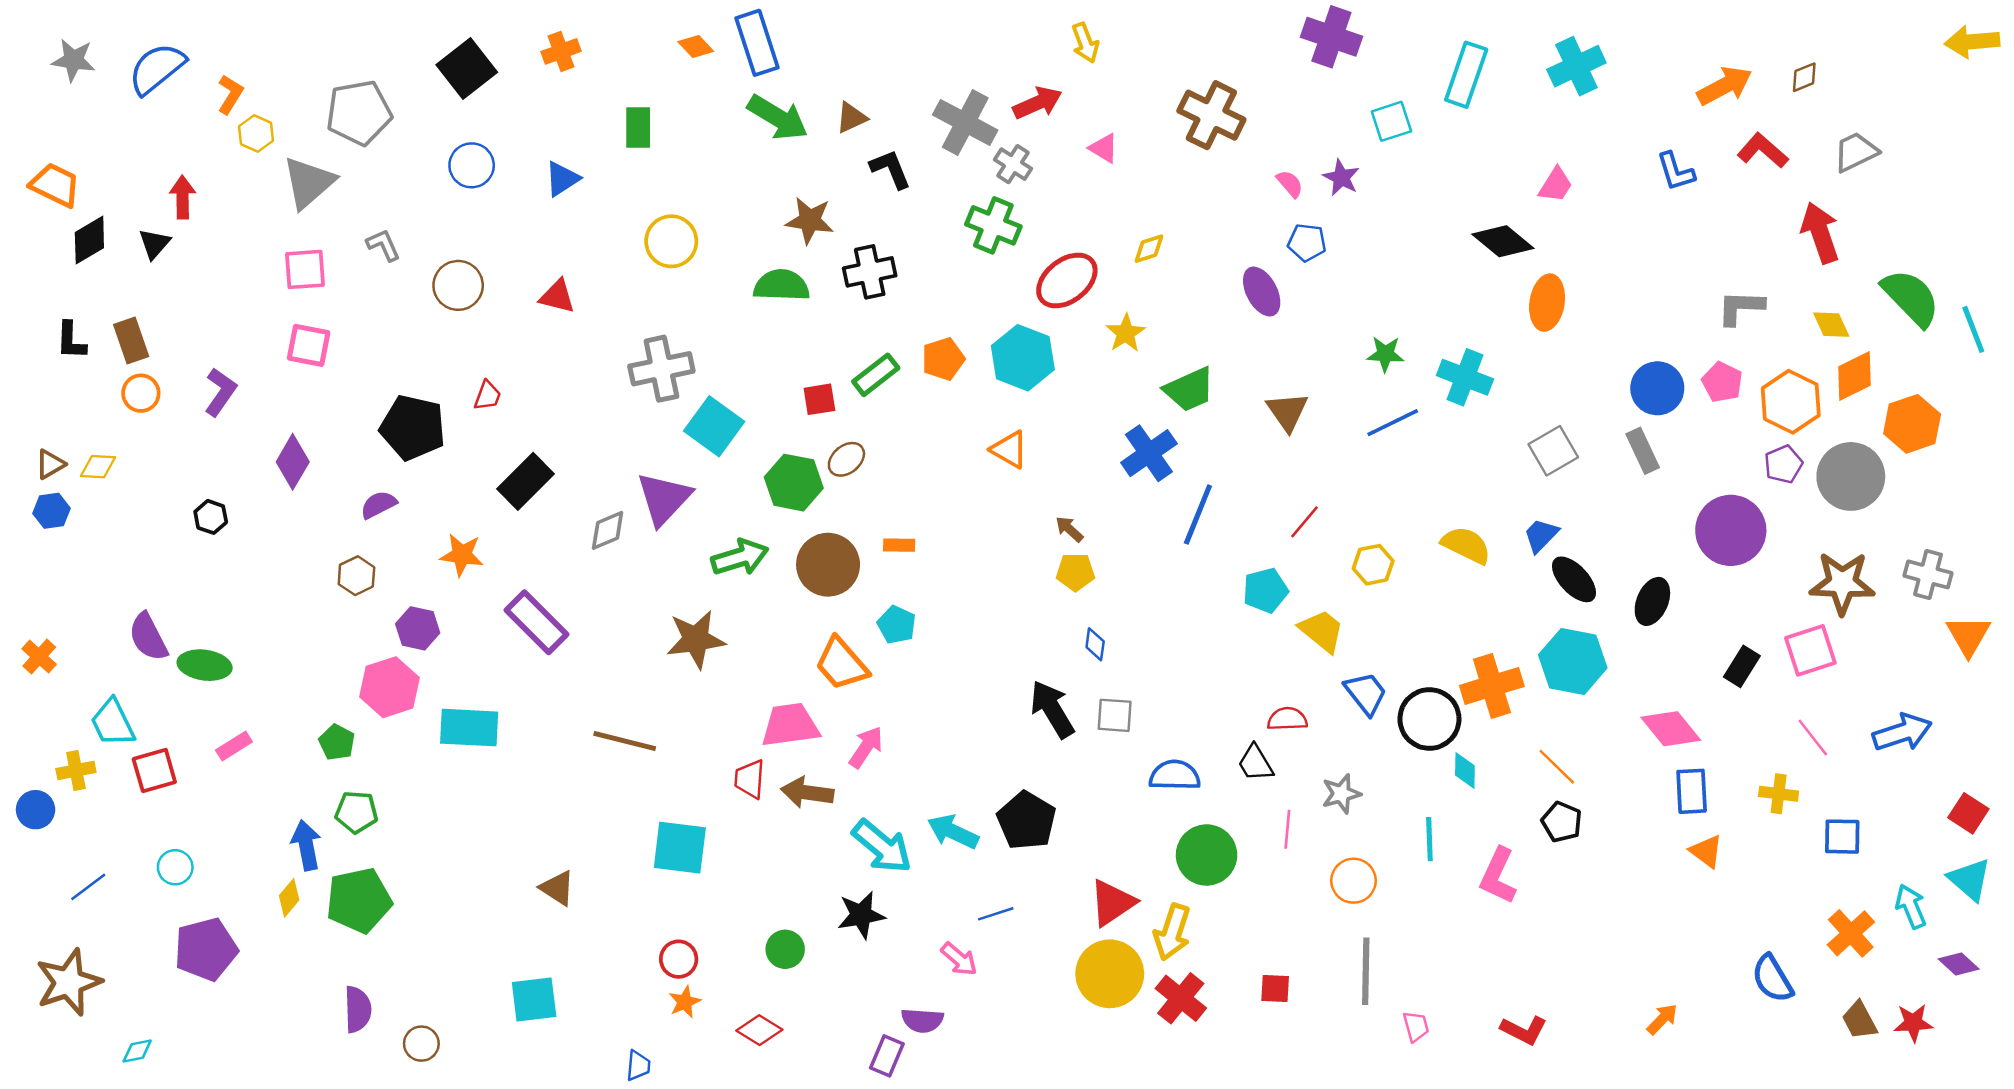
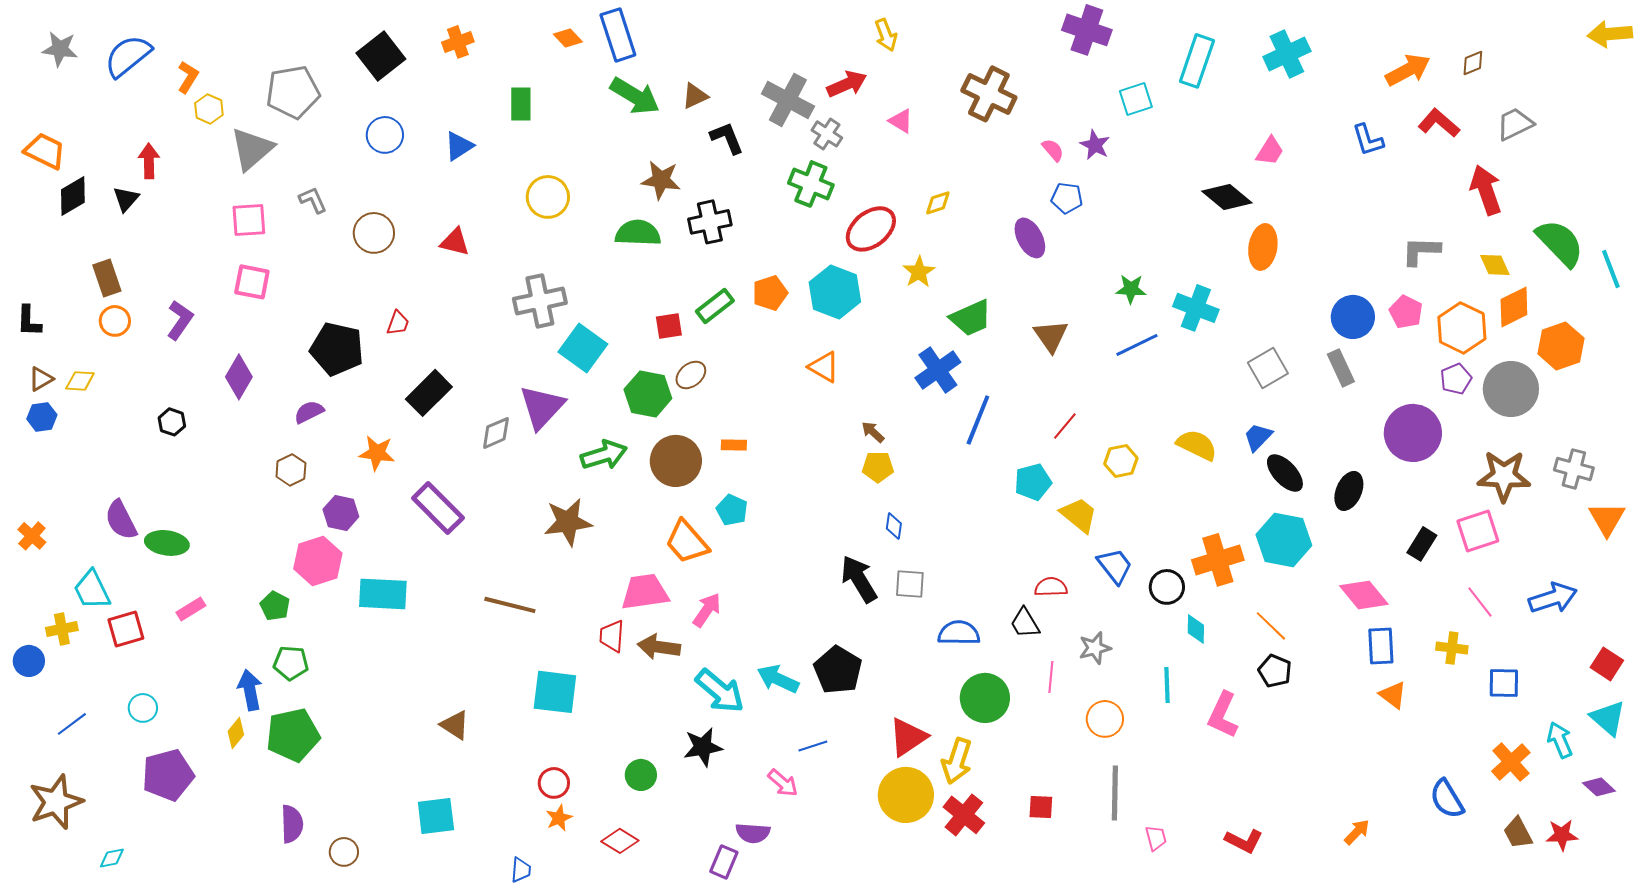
black L-shape: (71, 341) -> (29, 321), moved
black circle: (1429, 719) -> (1167, 587), size x0.7

